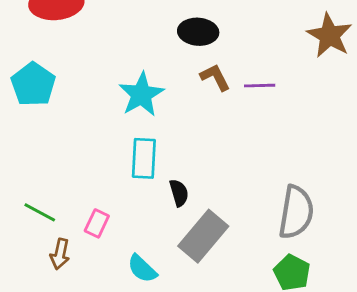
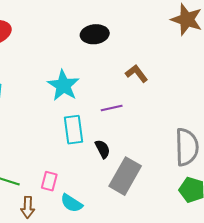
brown L-shape: (215, 77) -> (137, 73), moved
purple line: (260, 86) -> (112, 108), moved
cyan semicircle: (142, 269) -> (71, 203), moved

